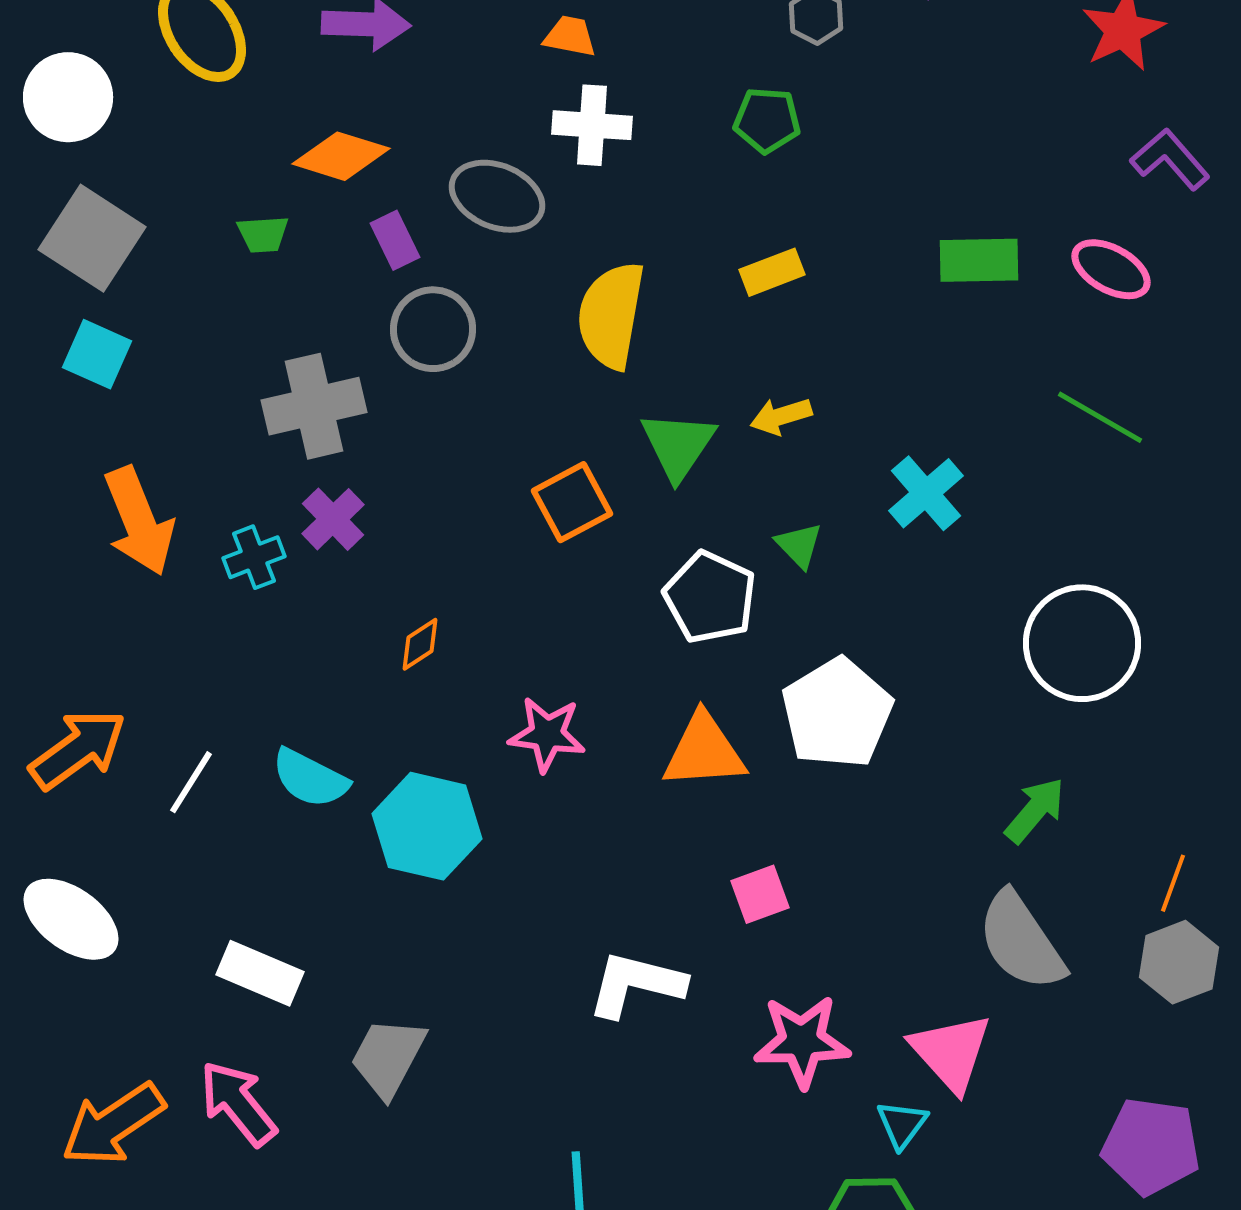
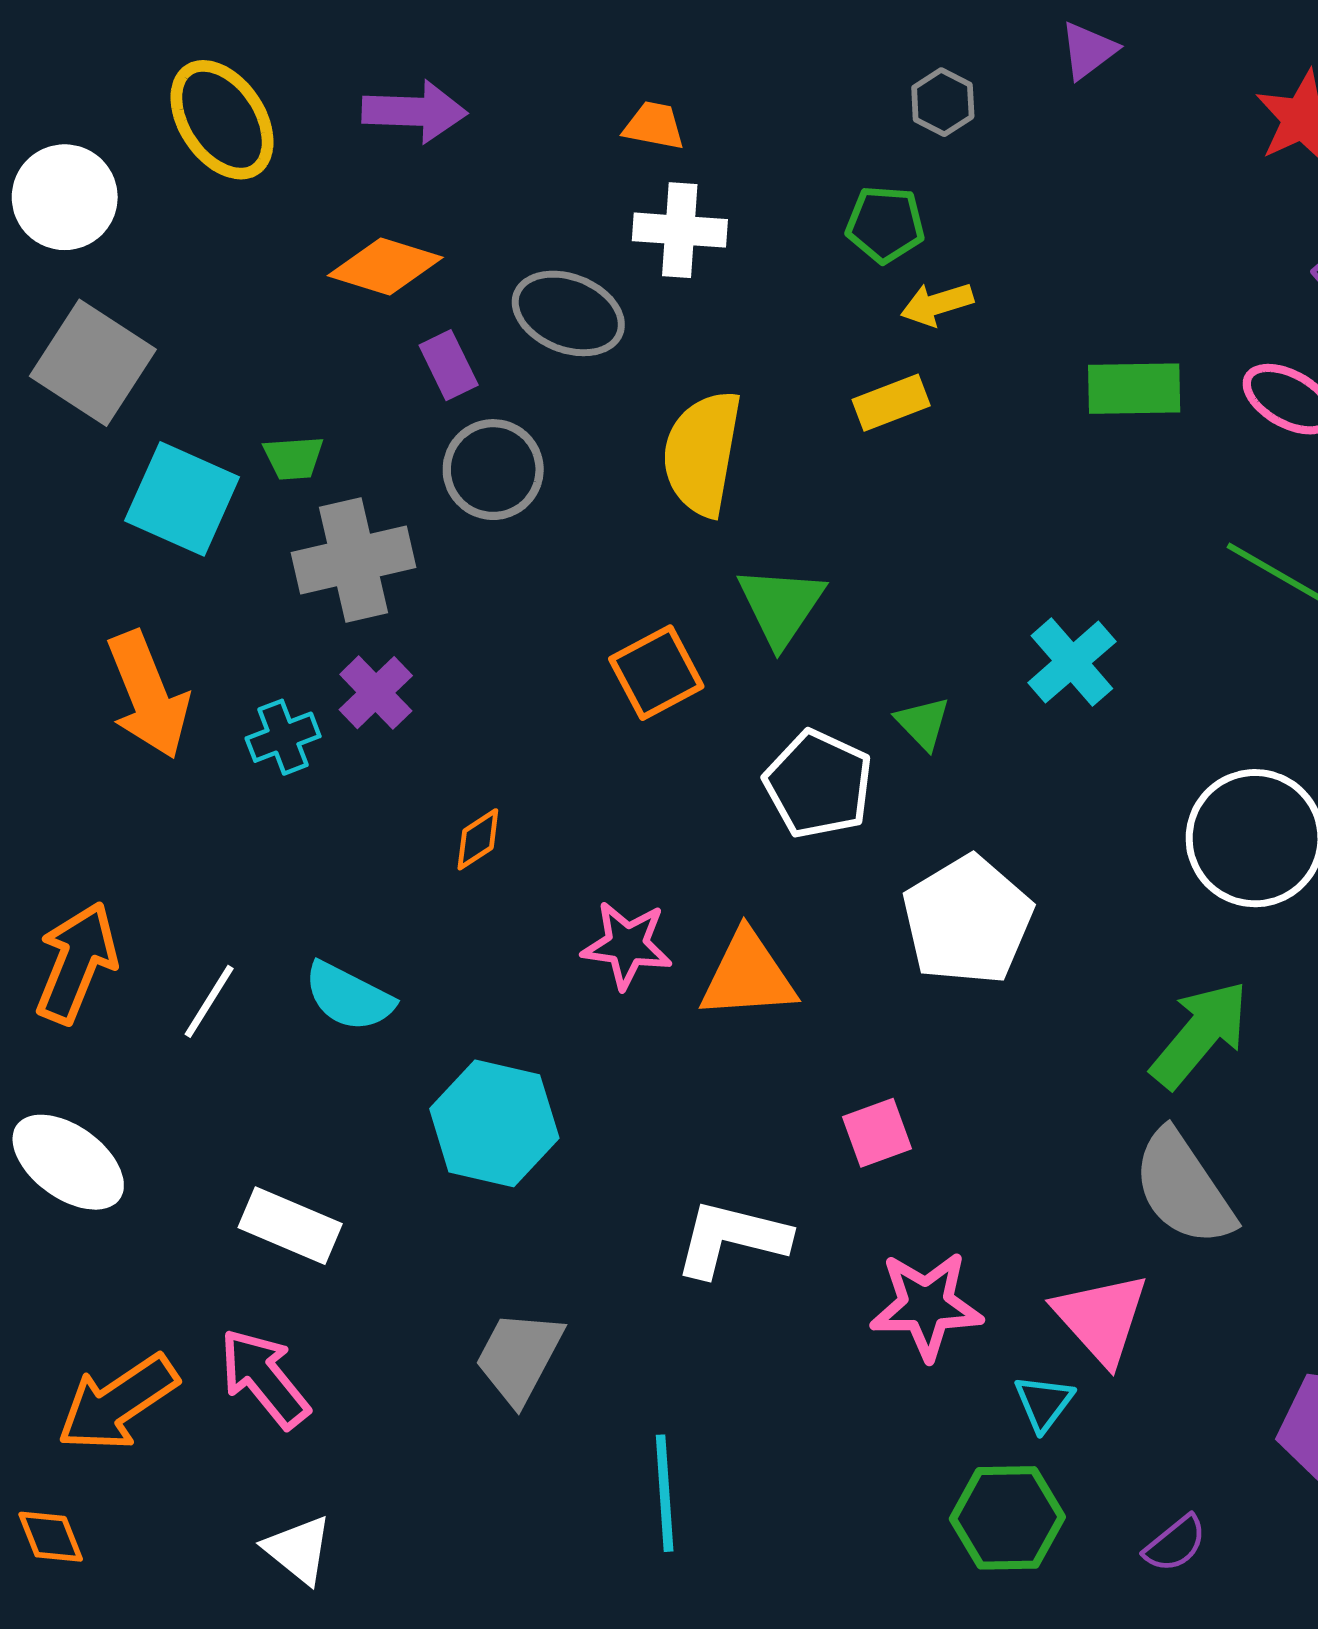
green trapezoid: (263, 234) -> (294, 458), moved
cyan square: (97, 354) -> (182, 499), moved, size x1.4
yellow arrow: (781, 416) -> (937, 304), moved
orange arrow: (78, 749) -> (76, 963), turned -32
orange triangle: (704, 751) -> (748, 976), moved
green arrow: (1035, 810) -> (1200, 1034), size x1.4
cyan hexagon: (427, 826) -> (494, 1123), moved
gray trapezoid: (388, 1057) -> (519, 1357), moved

